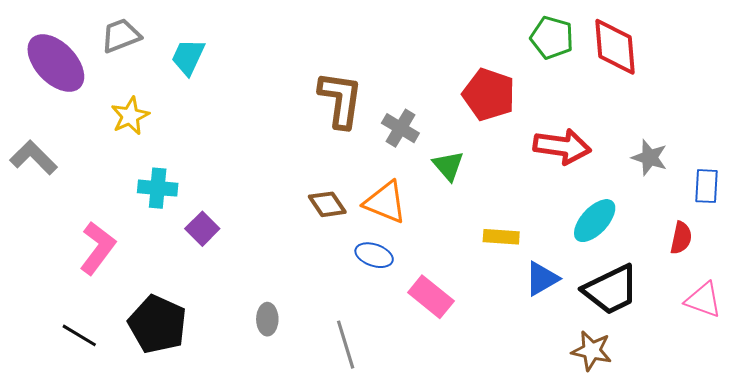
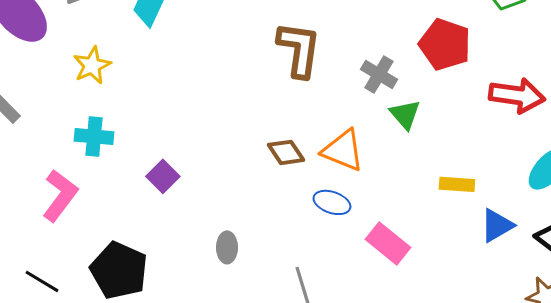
gray cross: (400, 128) -> (379, 74), moved
cyan cross: (158, 188) -> (94, 136), moved
gray ellipse: (267, 319) -> (227, 247), moved

